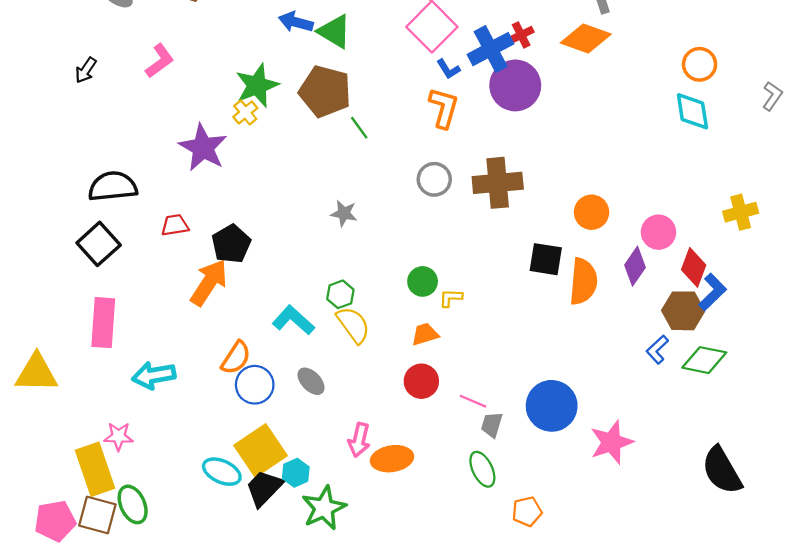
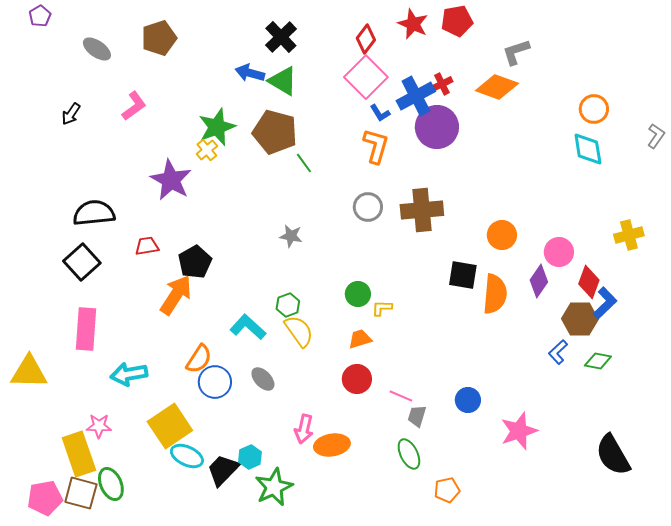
green diamond: (704, 360) -> (598, 361), size x0.7
blue circle: (552, 406) -> (468, 400), size x0.6
yellow square: (261, 450) -> (170, 426), moved

